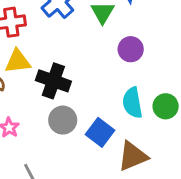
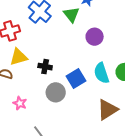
black cross: (53, 81) -> (45, 67), size x0.6
blue square: (100, 132) -> (76, 79), moved, turned 30

